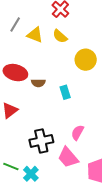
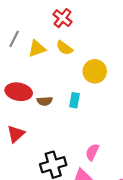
yellow triangle: (35, 35) -> (37, 48), turned -36
cyan rectangle: (65, 92) -> (74, 100), moved, turned 32

